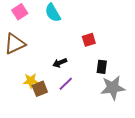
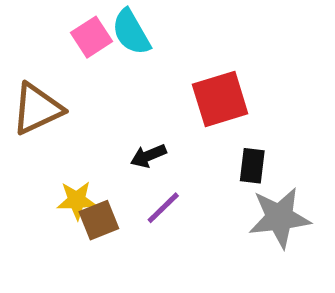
pink square: (20, 12) -> (92, 37), moved
red square: (89, 40) -> (220, 99), size x1.6

